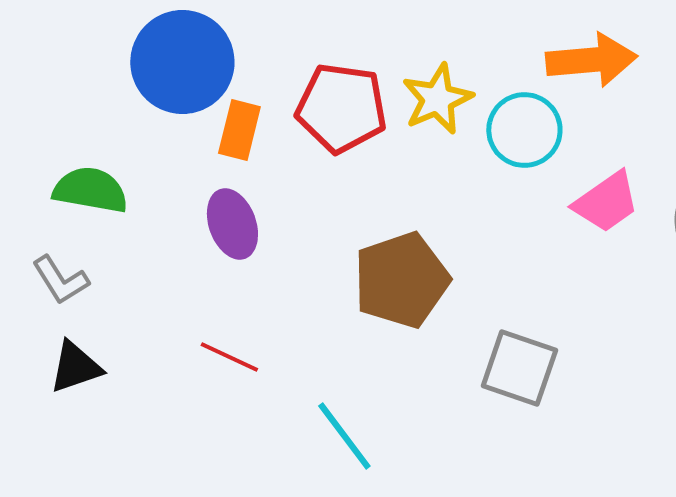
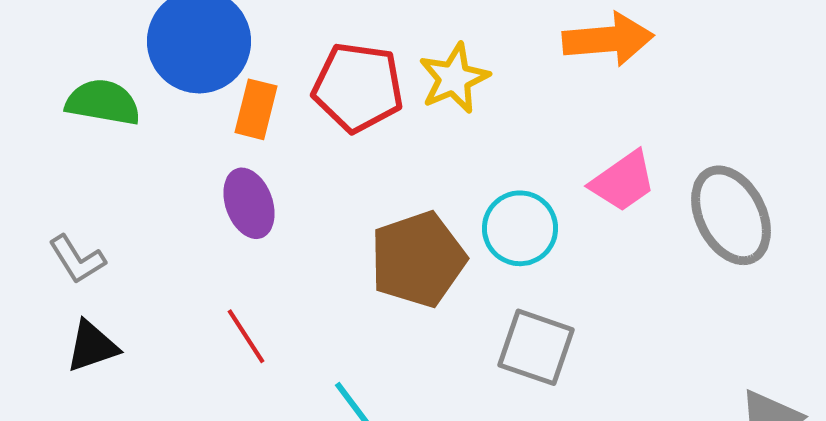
cyan circle: (524, 130) -> (520, 228), moved
green semicircle: (90, 190) -> (103, 102), moved
red line: (229, 357) -> (246, 336), turned 32

